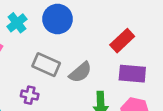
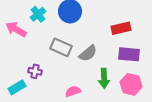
red rectangle: (122, 41) -> (121, 28), turned 30
purple cross: (30, 95) -> (35, 71), moved

